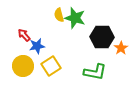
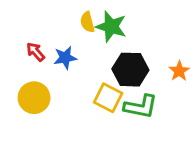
black hexagon: (102, 37) -> (130, 70), moved
blue star: (37, 46) -> (65, 58), moved
yellow square: (51, 66) -> (108, 98), moved, turned -30

